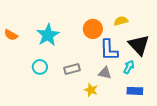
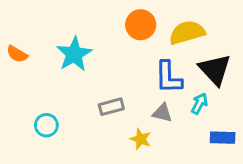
yellow semicircle: (121, 21) -> (187, 32), size x1.6
orange circle: (93, 29) -> (141, 25), moved
cyan circle: (40, 67) -> (46, 125), moved
blue rectangle: (135, 91) -> (223, 138), moved

